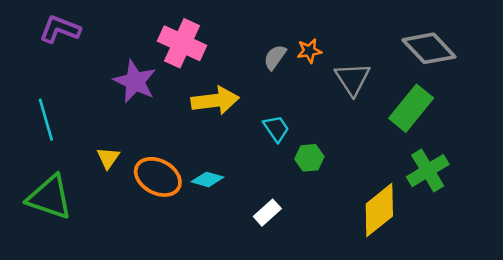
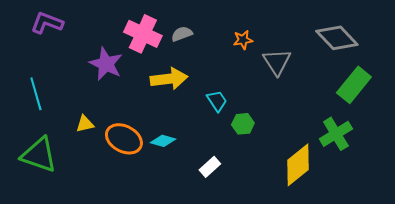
gray semicircle: (275, 57) -> (182, 34), moved, turned 35
green rectangle: (411, 108) -> (354, 85), moved
yellow triangle: (108, 158) -> (85, 124), turned 42

